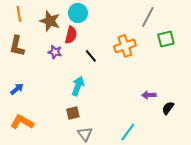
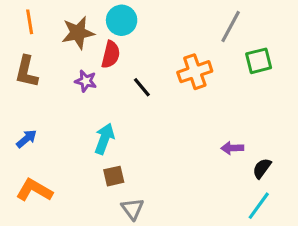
brown star: (50, 21) -> (78, 33), turned -30
cyan arrow: (78, 86) -> (104, 139), moved
cyan line: (128, 132) -> (259, 206), moved

